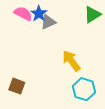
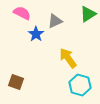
blue star: (39, 14) -> (36, 34), moved
gray triangle: (48, 22) -> (55, 21), moved

